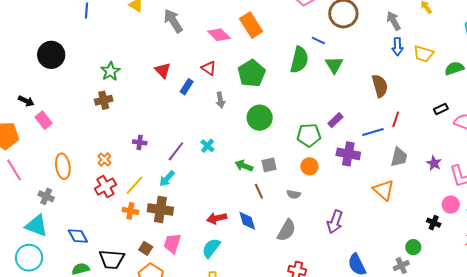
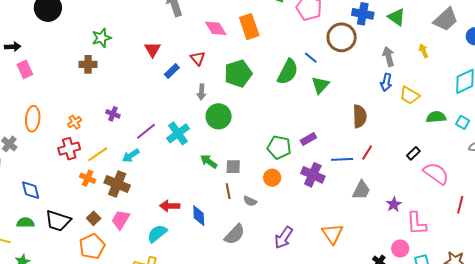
black arrow: (26, 101) -> (13, 47), turned -42
black rectangle: (441, 109) -> (413, 153), turned -32
green circle: (260, 118) -> (219, 116), moved
cyan cross: (207, 146) -> (178, 133), size x1.6
orange triangle: (384, 190) -> (333, 234), moved
brown line: (259, 191) -> (228, 191), moved

